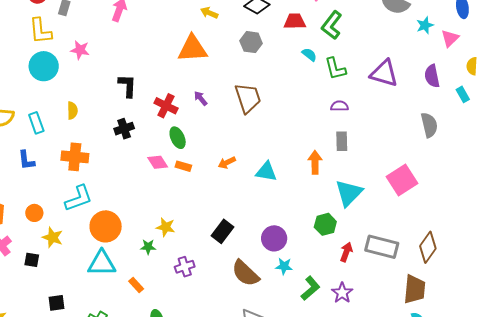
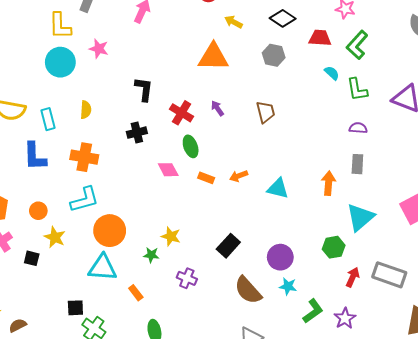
brown trapezoid: (248, 98) -> (265, 112), size x0.7
blue L-shape: (26, 160) -> (35, 156), size x1.4
orange rectangle: (183, 166) -> (206, 178), moved
purple cross: (185, 267) -> (187, 278), turned 36
black square: (57, 303) -> (75, 308), moved

